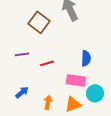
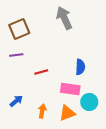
brown square: (39, 22) -> (19, 29), moved, turned 30
purple line: (22, 54) -> (16, 55), moved

